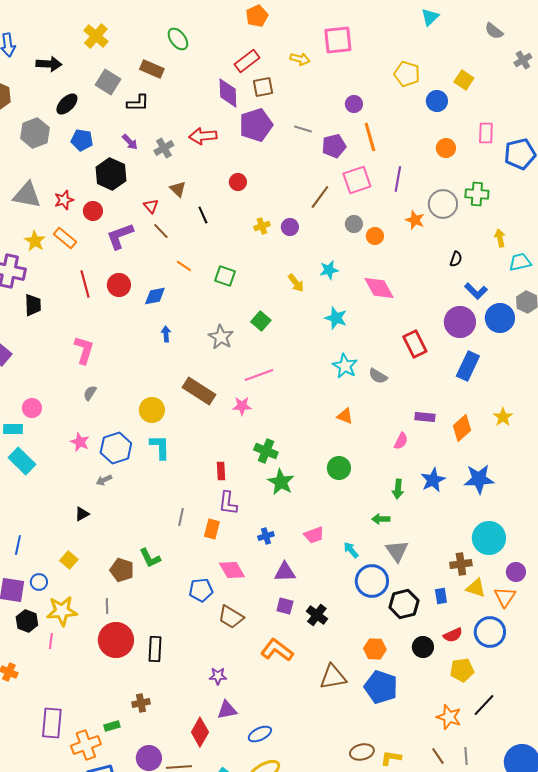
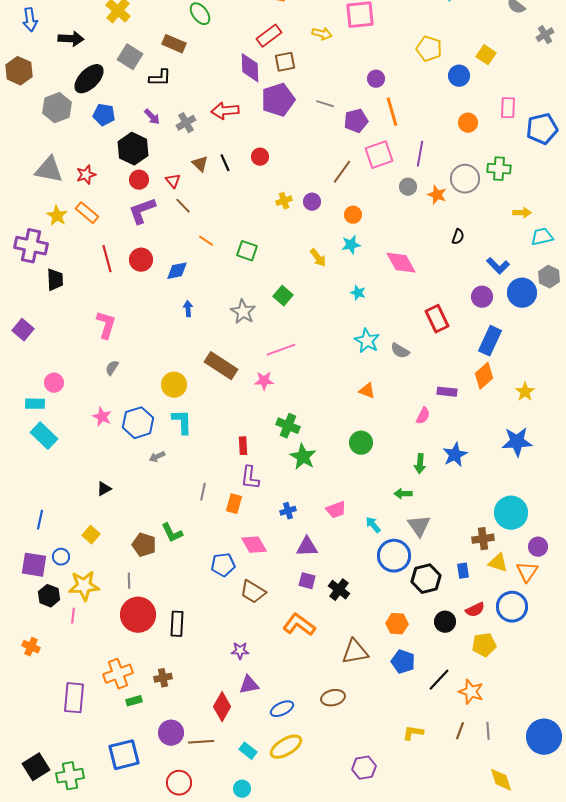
black ellipse: (67, 104) -> (89, 79), size x1.4
red circle: (93, 211) -> (139, 180), moved
black line: (203, 215) -> (225, 163), moved
gray circle: (354, 224) -> (408, 187), moved
orange circle: (375, 236) -> (353, 215), moved
yellow arrow: (500, 238) -> (522, 213), turned 102
black semicircle: (456, 259) -> (458, 237), moved
cyan star: (336, 318) -> (358, 293), size x0.7
purple circle: (460, 322) -> (482, 297), size x0.7
orange diamond: (462, 428) -> (484, 376), moved
blue star: (479, 479) -> (517, 442), moved
gray arrow: (104, 480) -> (157, 457), moved
blue pentagon: (381, 687) -> (403, 662), size x0.7
black line: (484, 705) -> (439, 680), moved
orange cross: (86, 745) -> (118, 674), moved
brown ellipse: (362, 752) -> (333, 698), moved
brown line: (438, 756) -> (460, 731), turned 54

